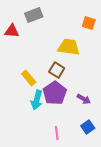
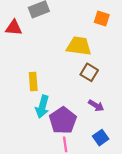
brown square: (57, 70) -> (89, 72), moved
yellow rectangle: (29, 78) -> (33, 81), turned 35
purple pentagon: (55, 93) -> (63, 120), moved

